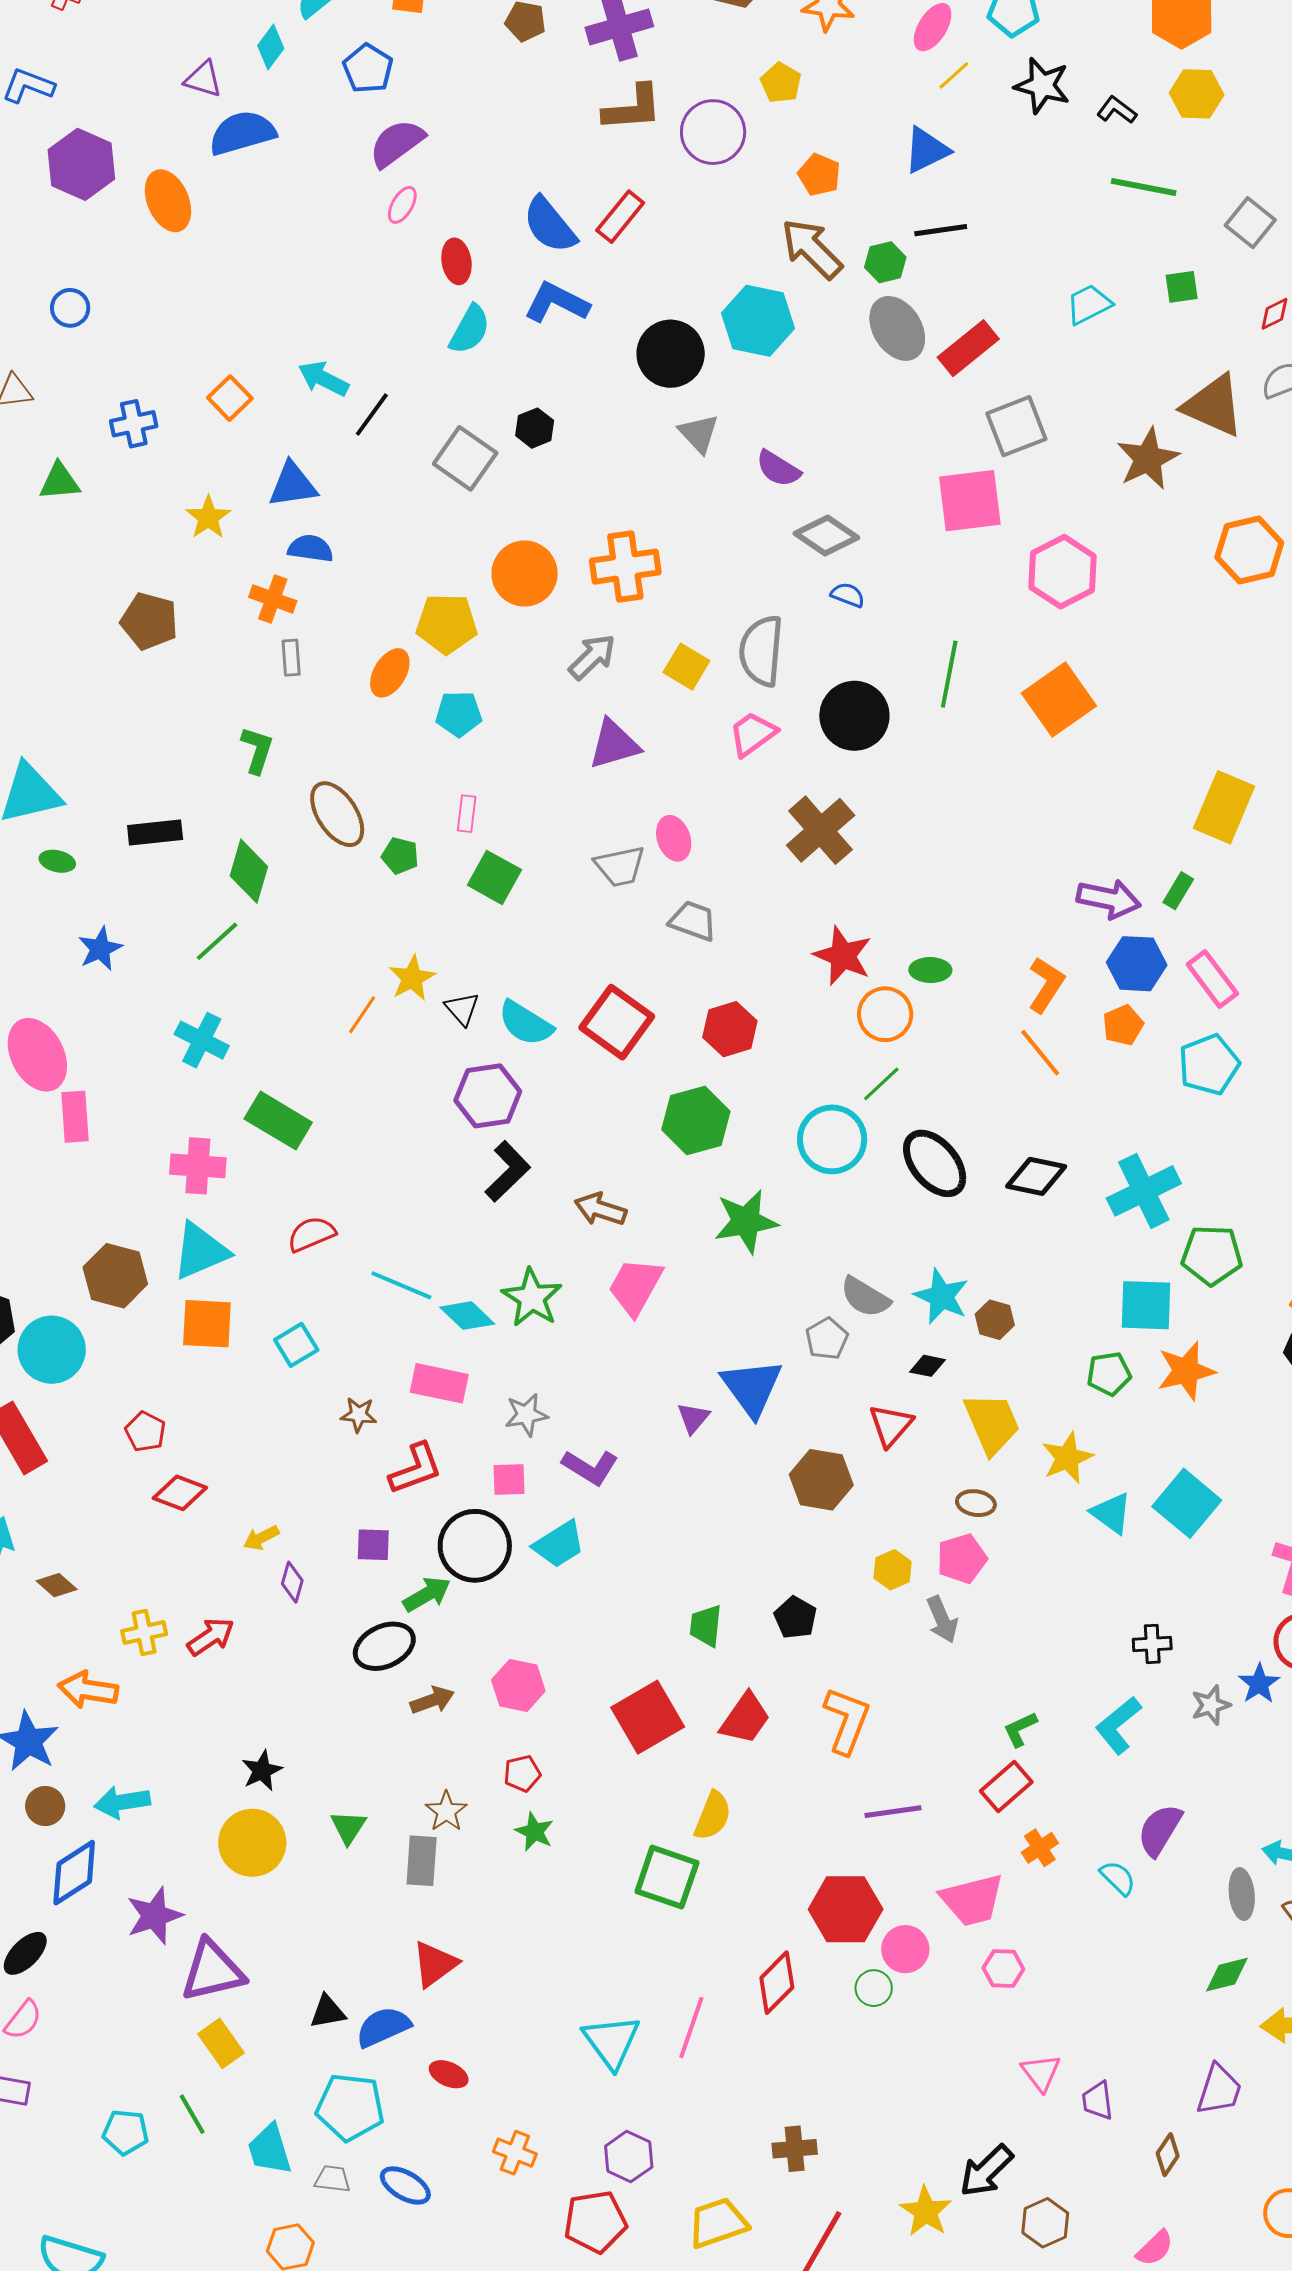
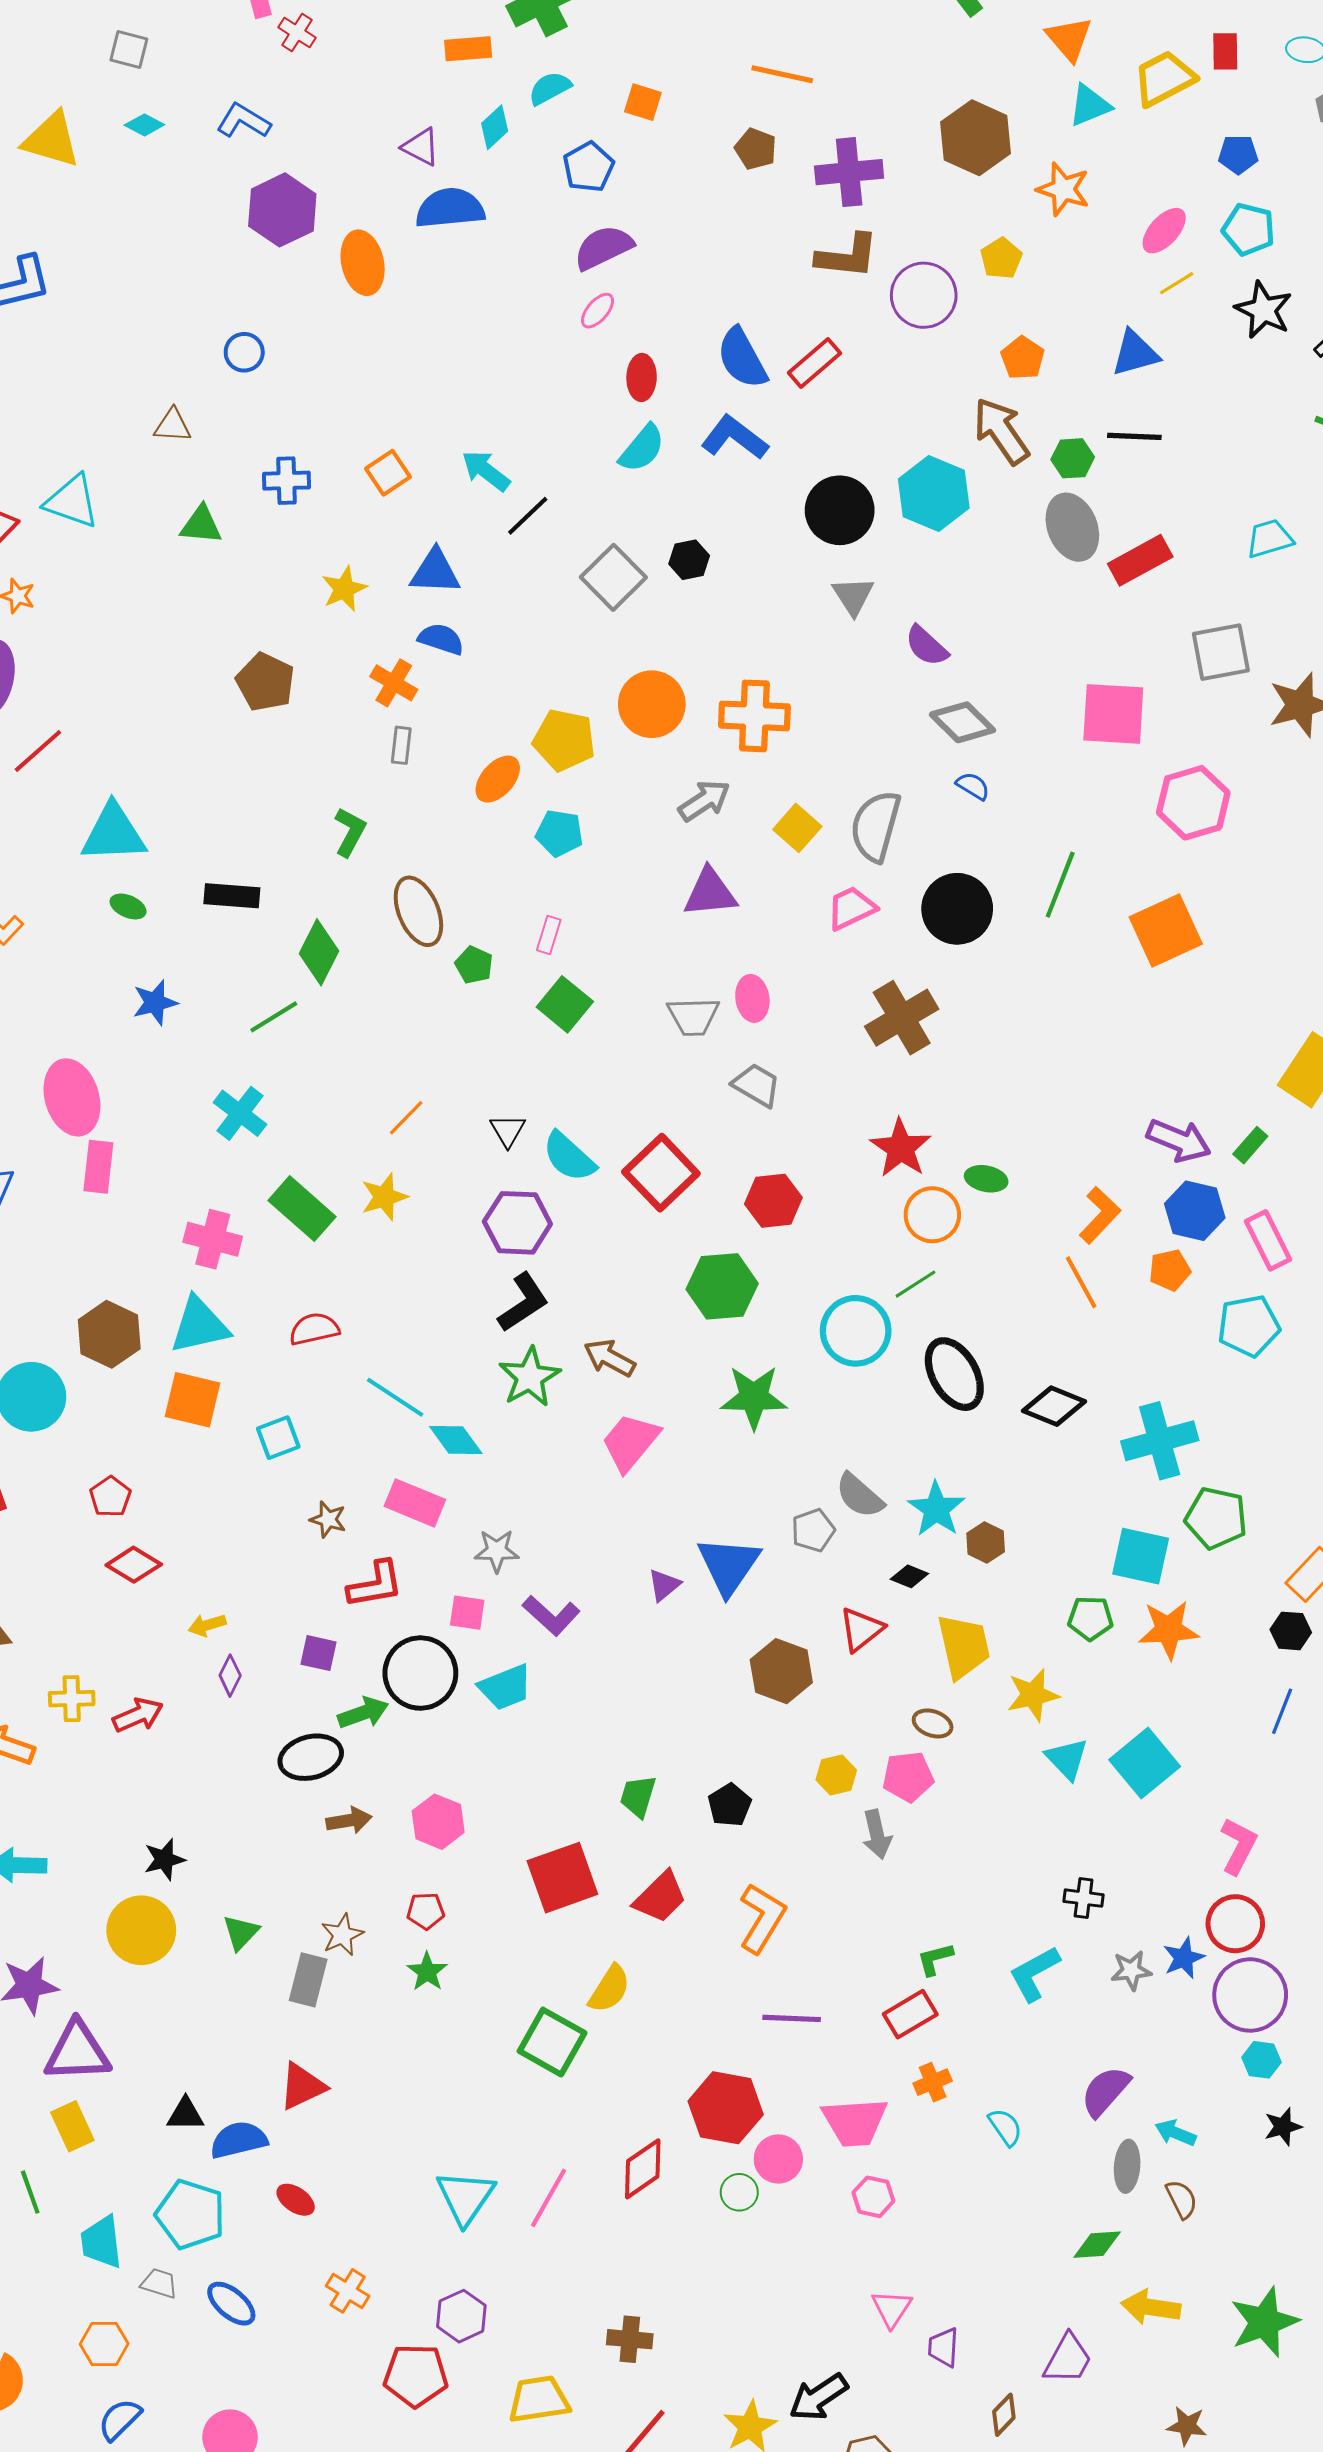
gray square: (1016, 426) -> (1221, 652), moved
yellow star: (412, 978) -> (384, 1197), moved
green star: (532, 1298) -> (530, 1377), moved
purple semicircle: (1160, 1830) -> (1105, 2091), moved

